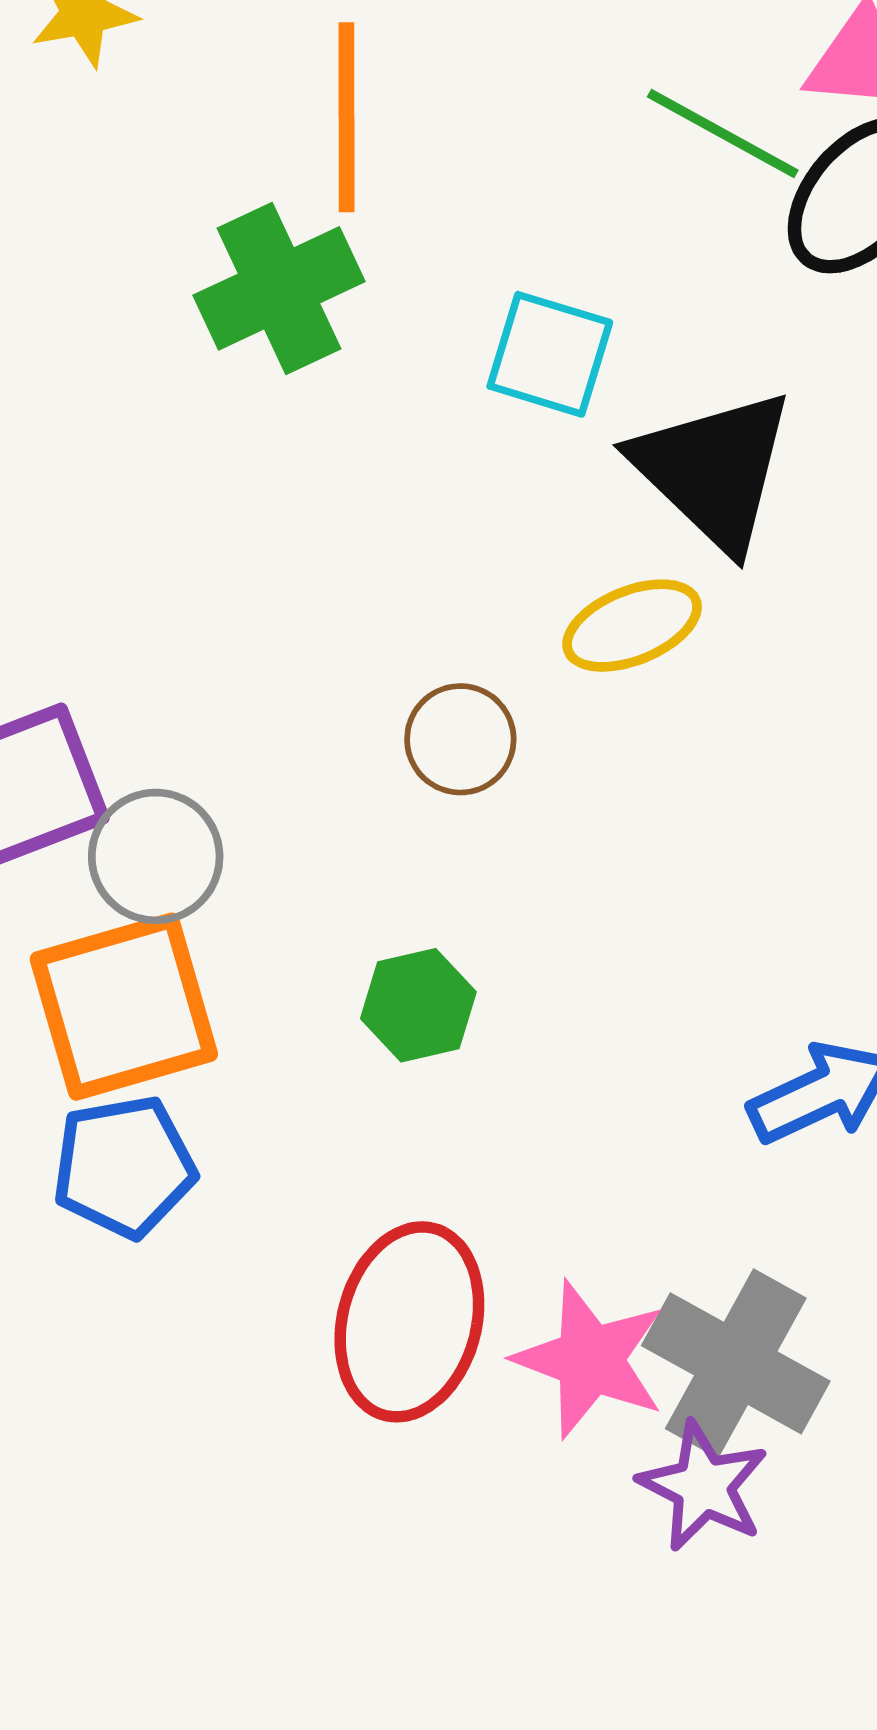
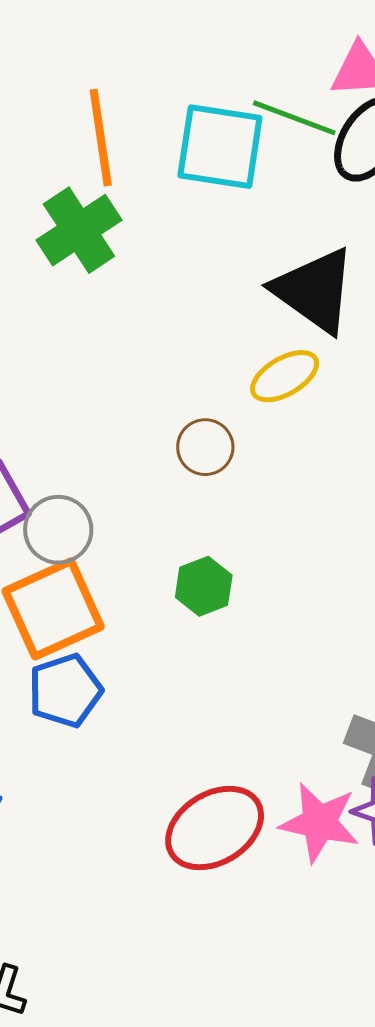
cyan square: (550, 354) -> (220, 147), moved, size x1.4
red ellipse: (409, 1322) -> (215, 828), moved, turned 52
pink star: (590, 1359) -> (319, 822), moved

